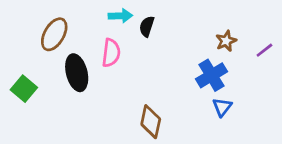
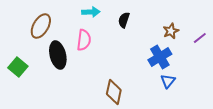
black semicircle: (147, 26) -> (124, 20), moved

